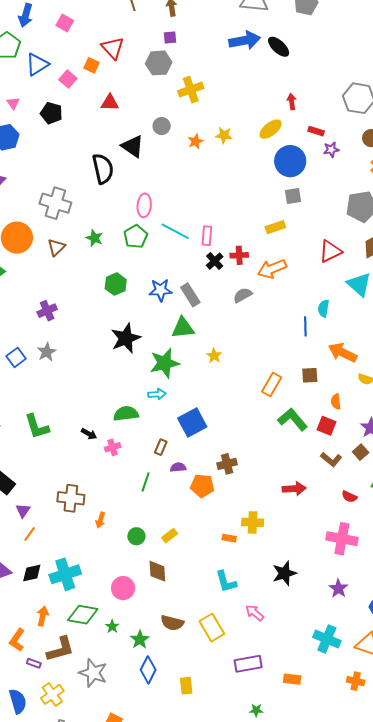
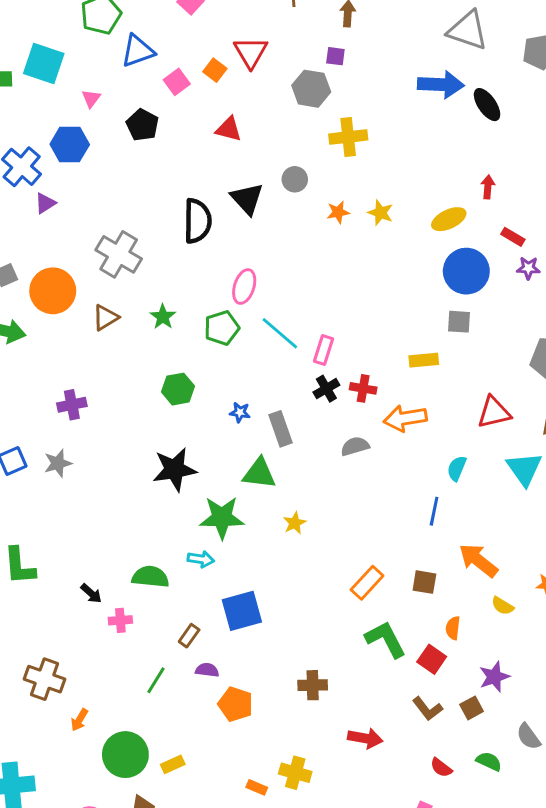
blue star: (161, 290) -> (240, 412), size x0.6
cyan semicircle: (324, 308) -> (457, 468), moved
brown cross: (227, 464) -> (313, 685), moved
green circle: (136, 536) -> (125, 755), size x1.8

